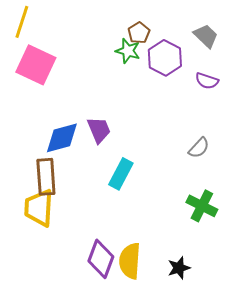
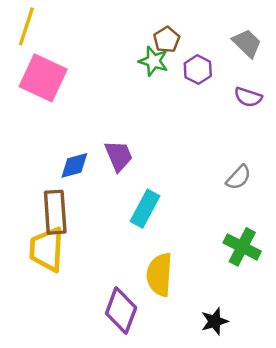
purple hexagon: (165, 58) -> (198, 70), size x0.7
blue diamond: (62, 138) -> (74, 165), size x0.7
yellow semicircle: (130, 261) -> (159, 275), moved

